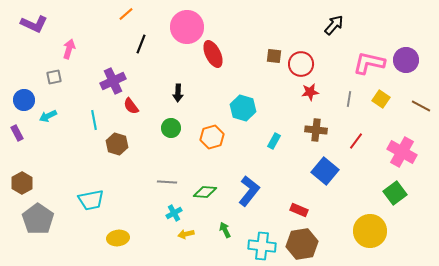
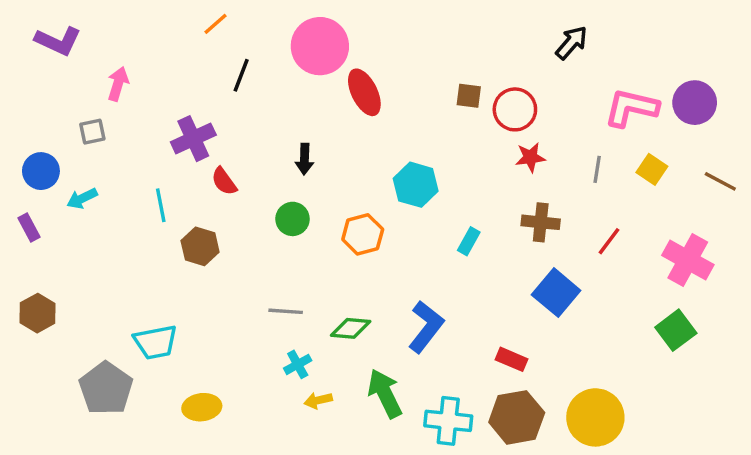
gray pentagon: (38, 219) -> (106, 388), moved
green arrow: (225, 230) -> (385, 393), size x1.8
yellow circle: (370, 231) -> (595, 417), moved

